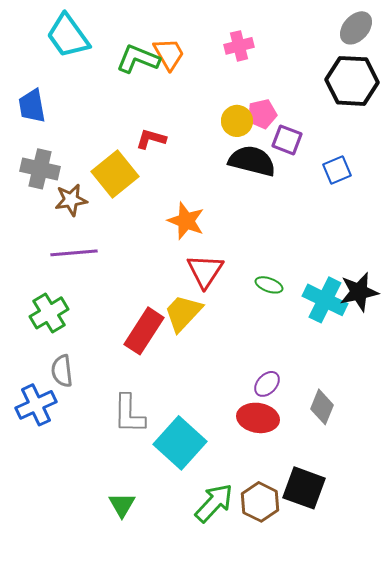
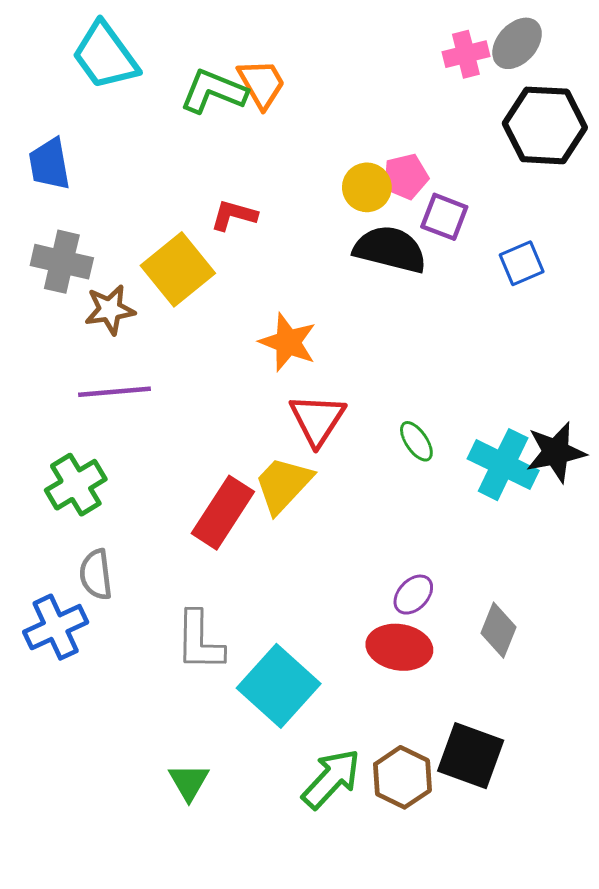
gray ellipse: (356, 28) -> (517, 43), moved
pink cross: (239, 46) -> (466, 54), moved
green ellipse: (269, 285) -> (416, 441), turned 36

